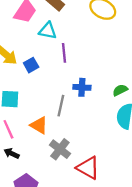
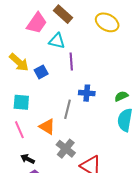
black arrow: (12, 153) -> (28, 159), moved

